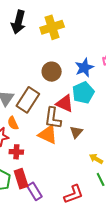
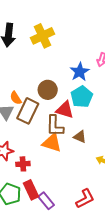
brown circle: (52, 72) -> (48, 90), moved
orange semicircle: (13, 123) -> (16, 98), moved
brown triangle: (76, 132) -> (80, 137), turned -40

